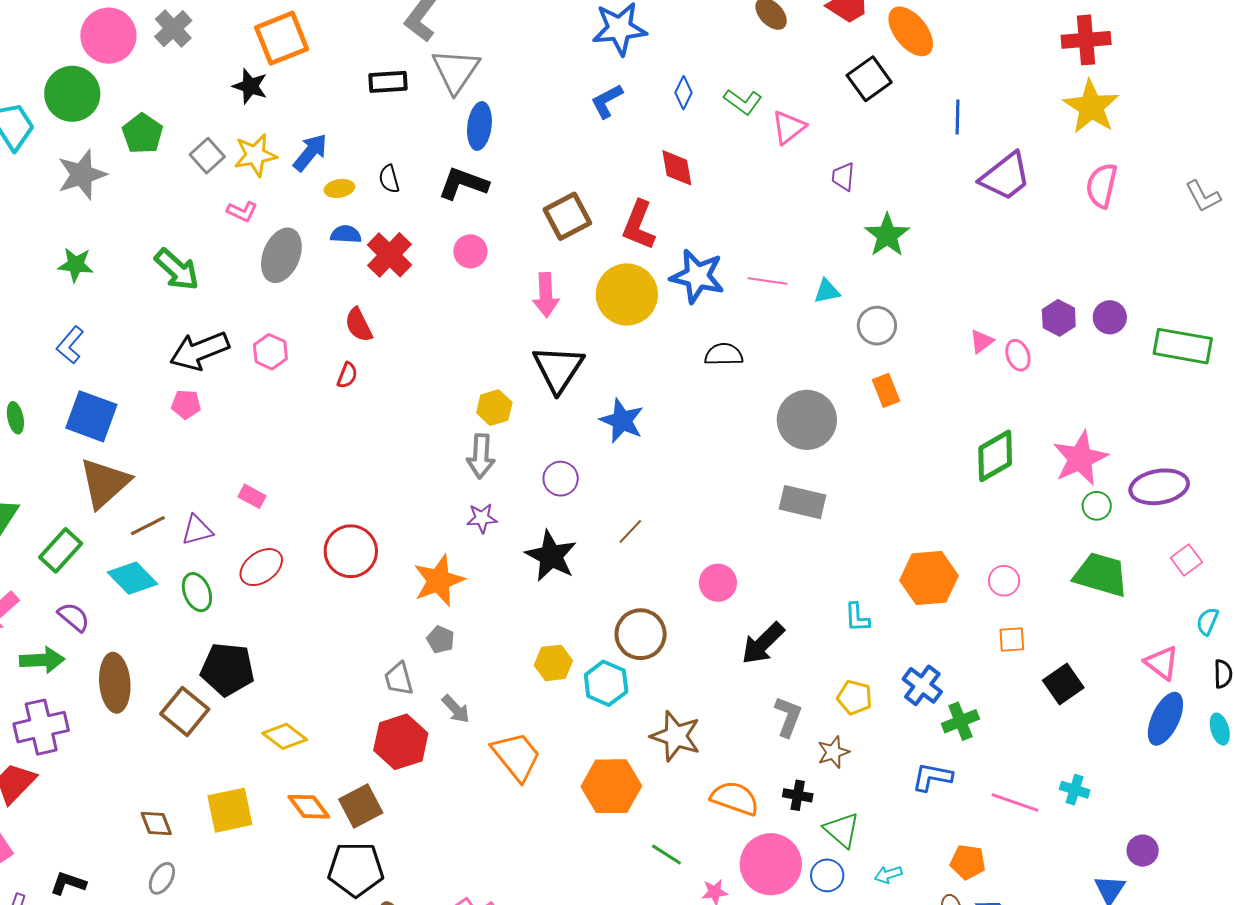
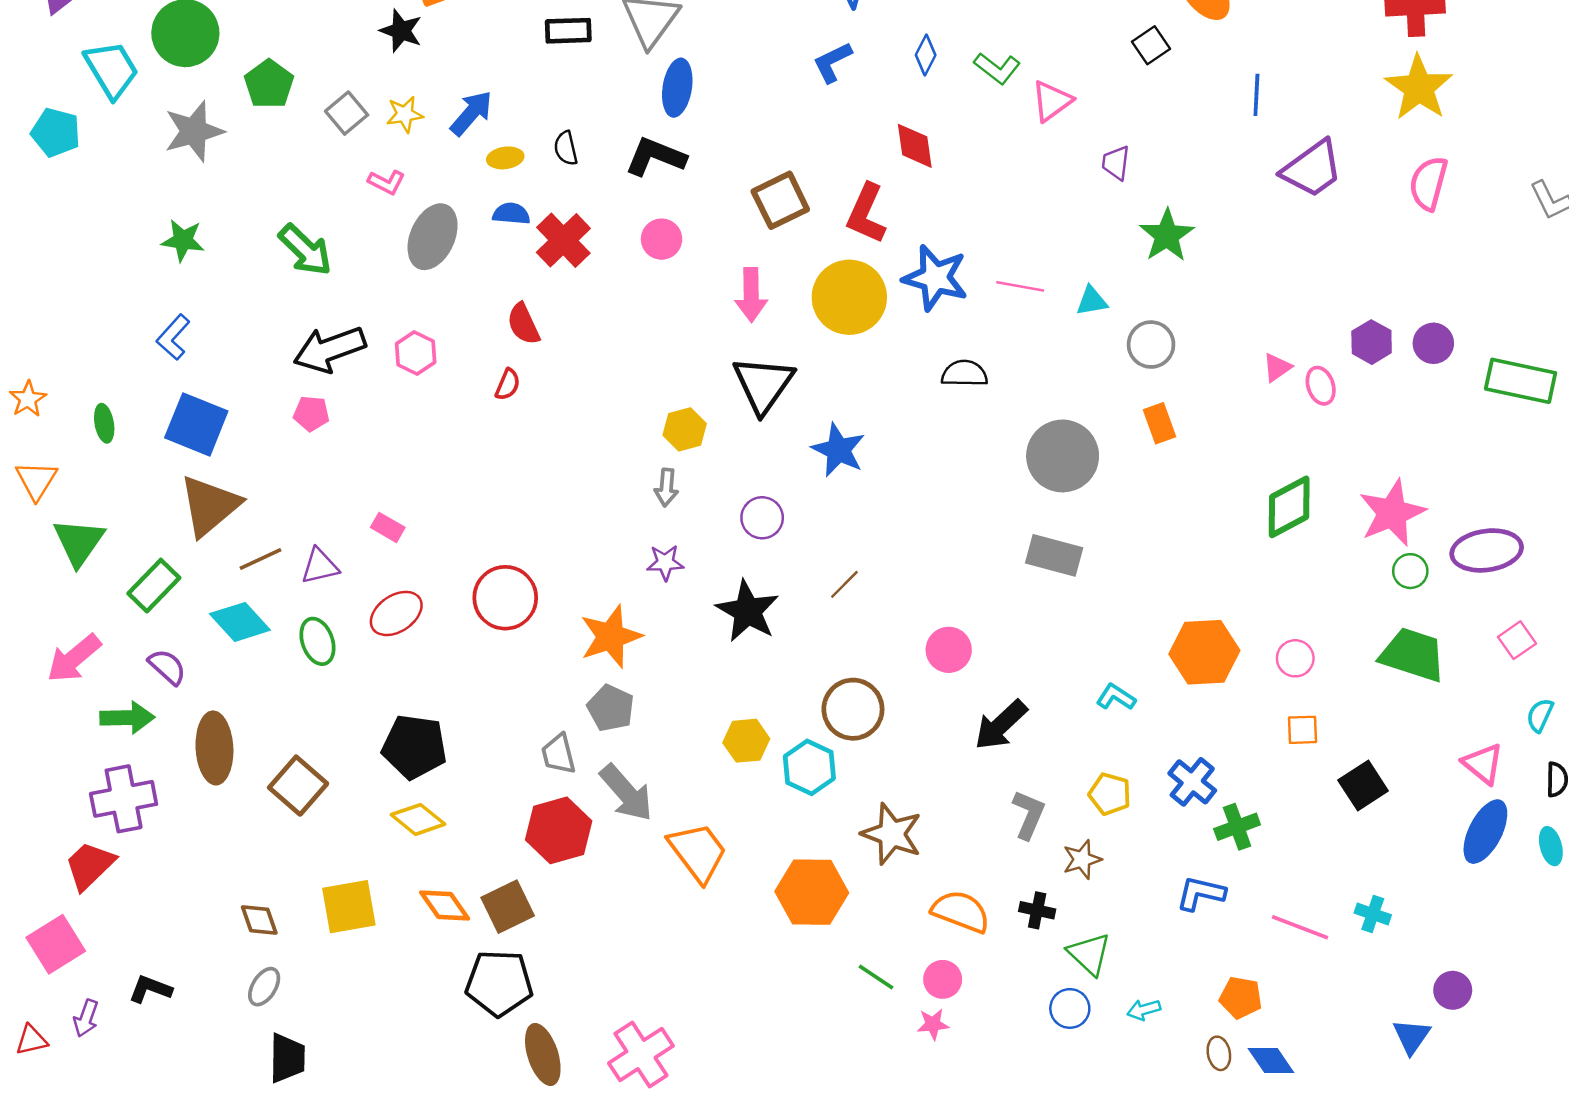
black square: (869, 79) -> (1151, 45), size x0.7
yellow star: (255, 155) -> (405, 114), size x0.7
gray arrow: (481, 456) -> (666, 487), size x0.7
cyan L-shape: (857, 617) -> (1116, 697), turned 124
gray pentagon: (441, 639) -> (611, 708), size x1.4
black pentagon: (227, 669) -> (414, 747), moved
gray arrow: (456, 709) -> (626, 793), size x1.6
pink circle: (771, 864) -> (943, 979), moved, size x0.5

